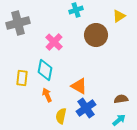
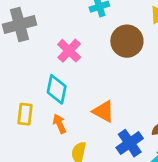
yellow rectangle: (22, 78) -> (25, 114), moved
blue cross: (86, 108) -> (130, 143), moved

